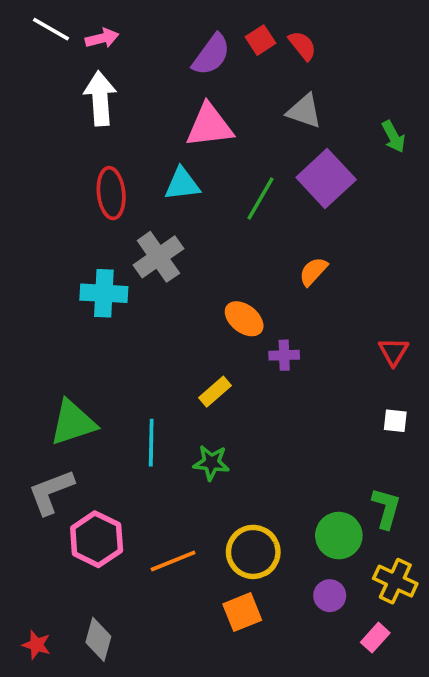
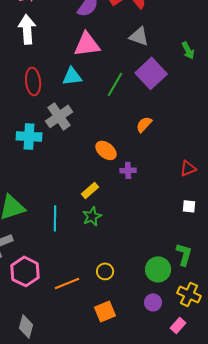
red triangle: (393, 352) -> (188, 168), turned 36
green star: (211, 463) -> (92, 216), moved, turned -30
yellow circle: (253, 552) -> (105, 271), moved, size x0.6

